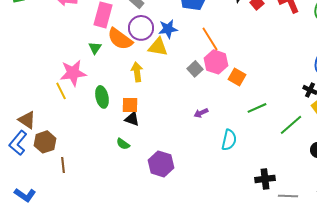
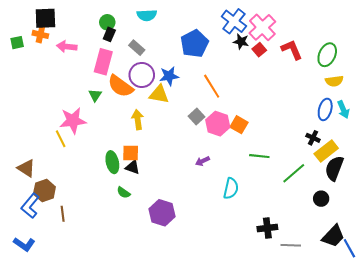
pink hexagon: (216, 62) -> (218, 124), moved
green ellipse: (102, 97) -> (112, 162), moved
green line: (257, 108) -> (259, 156), turned 30
blue L-shape: (18, 143) -> (30, 206), moved

